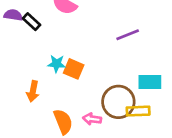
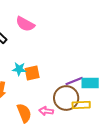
purple line: (128, 35) -> (74, 81), moved
orange square: (74, 69) -> (32, 73), turned -35

